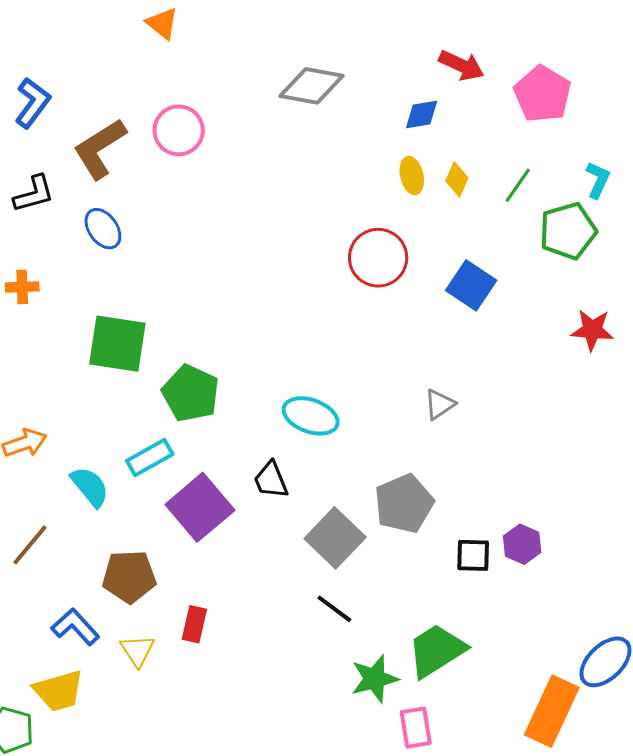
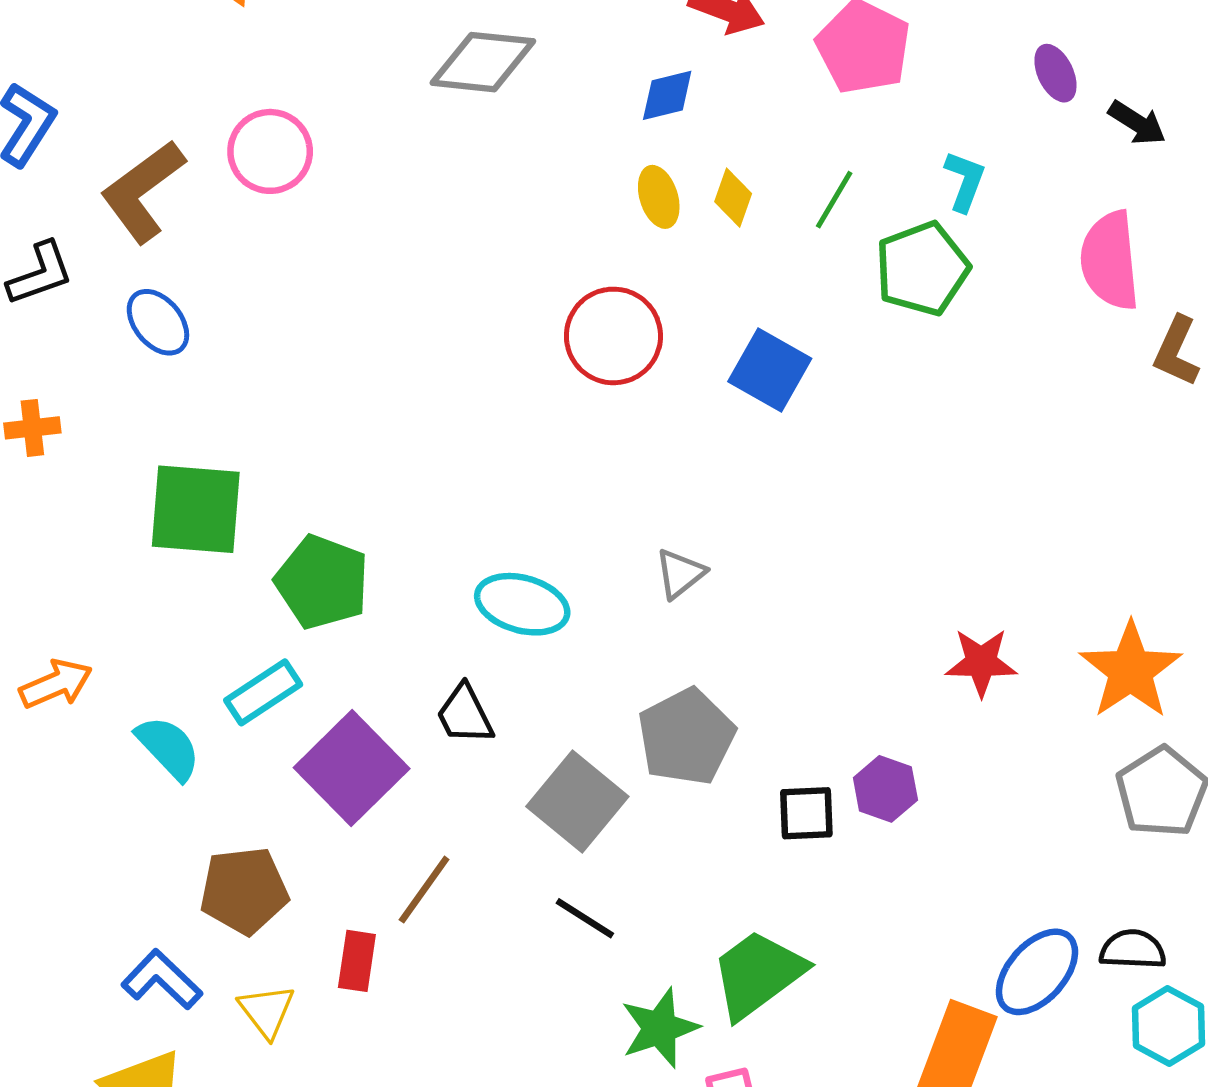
red star: (592, 330) -> (981, 662), moved
gray triangle: (440, 404) -> (680, 574), moved
brown line: (30, 545) -> (424, 890), moved

